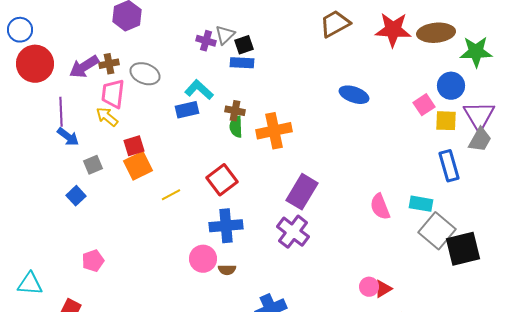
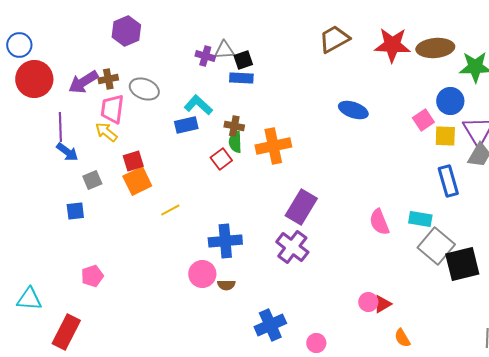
gray triangle: (225, 35) -> (224, 50), turned 40
red square: (222, 180) -> (221, 159), moved, size x0.7
blue square: (76, 196) -> (75, 211), turned 36

